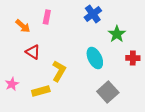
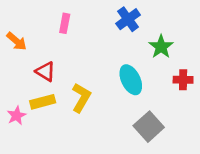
orange arrow: (23, 26) -> (17, 41), moved
yellow rectangle: (41, 91) -> (43, 102), moved

